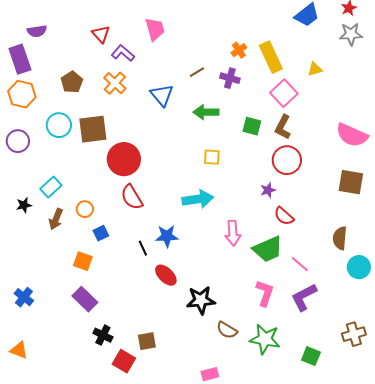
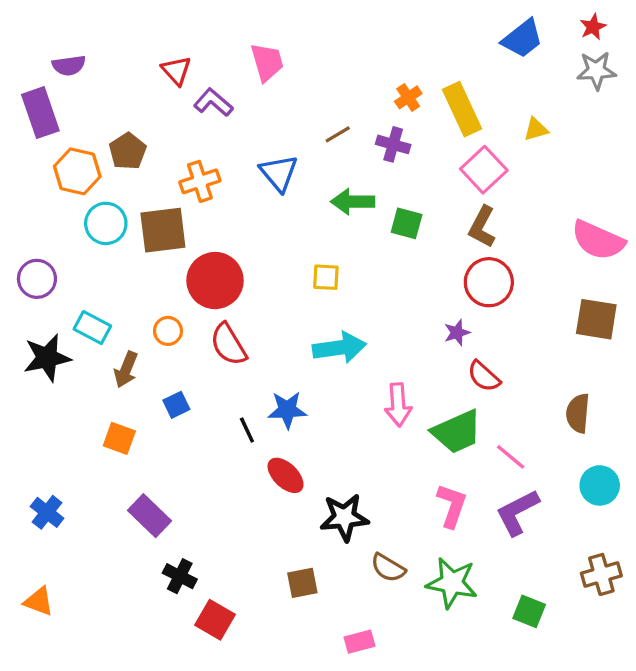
orange cross: (115, 83) -> (200, 181), moved, turned 30
orange hexagon: (22, 94) -> (77, 171), moved
green square: (252, 126) -> (407, 223), moved
purple circle: (18, 141) -> (37, 279), moved
yellow square: (212, 157) -> (326, 277), moved
cyan rectangle: (51, 187) -> (92, 328), turned 70
black star: (24, 205) -> (47, 358), size x1.8
orange circle: (85, 209) -> (168, 331), moved
brown arrow: (56, 219) -> (126, 370), moved
orange square: (83, 261) -> (119, 438), moved
cyan circle: (359, 267) -> (600, 485), moved
brown square: (147, 341) -> (302, 583), moved

